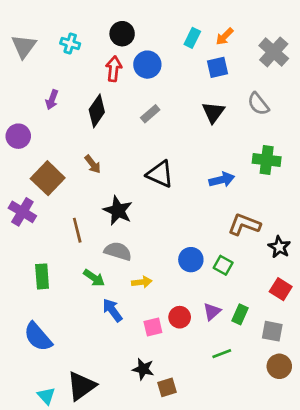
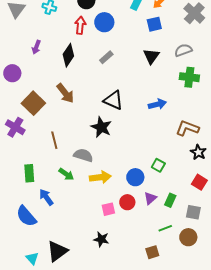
gray semicircle: (258, 104) -> (183, 50), turned 108
green cross: (267, 160) -> (189, 77), moved
brown arrow: (93, 164) -> (65, 93), size x1.5
black star: (118, 211) -> (101, 127), moved
brown L-shape: (244, 225) -> (187, 128), moved
blue circle: (191, 260) -> (135, 177), moved
yellow arrow: (142, 282) -> (100, 177), size x1.5
blue arrow: (112, 310) -> (46, 197), moved
green line: (222, 354) -> (165, 228), moved
brown circle: (279, 366) -> (188, 237), moved
brown square: (167, 387) -> (152, 252), moved

